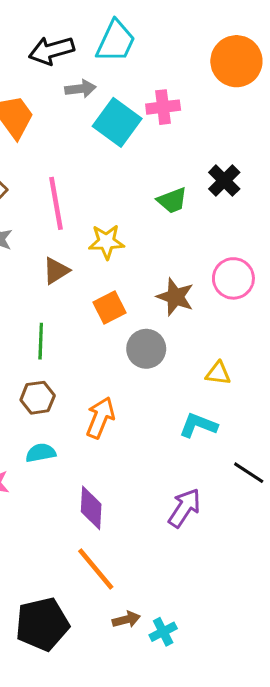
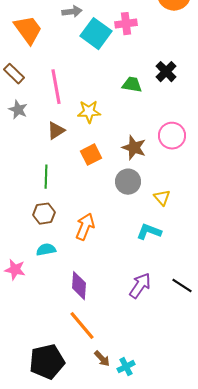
green trapezoid: (172, 200) -> (132, 85), turned -150
gray circle: (146, 349) -> (128, 182), moved
yellow triangle: (218, 373) -> (162, 198), turned 42
black line: (249, 473) -> (182, 286), moved
brown arrow: (126, 620) -> (102, 359), turned 60

